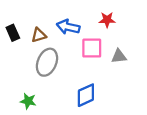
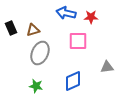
blue arrow: (68, 27) -> (66, 13), moved
gray triangle: (119, 56) -> (107, 67), moved
green star: (28, 101) -> (36, 86), moved

